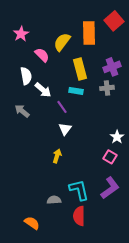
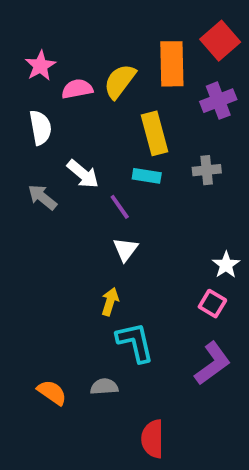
pink semicircle: (42, 55) -> (77, 89), moved, turned -56
purple cross: (112, 67) -> (218, 101), moved
white semicircle: (26, 76) -> (40, 128), moved
gray arrow: (22, 111) -> (42, 197), moved
cyan L-shape: (79, 190) -> (135, 342), moved
red semicircle: (79, 216) -> (153, 439), moved
orange semicircle: (32, 223) -> (52, 392), moved

